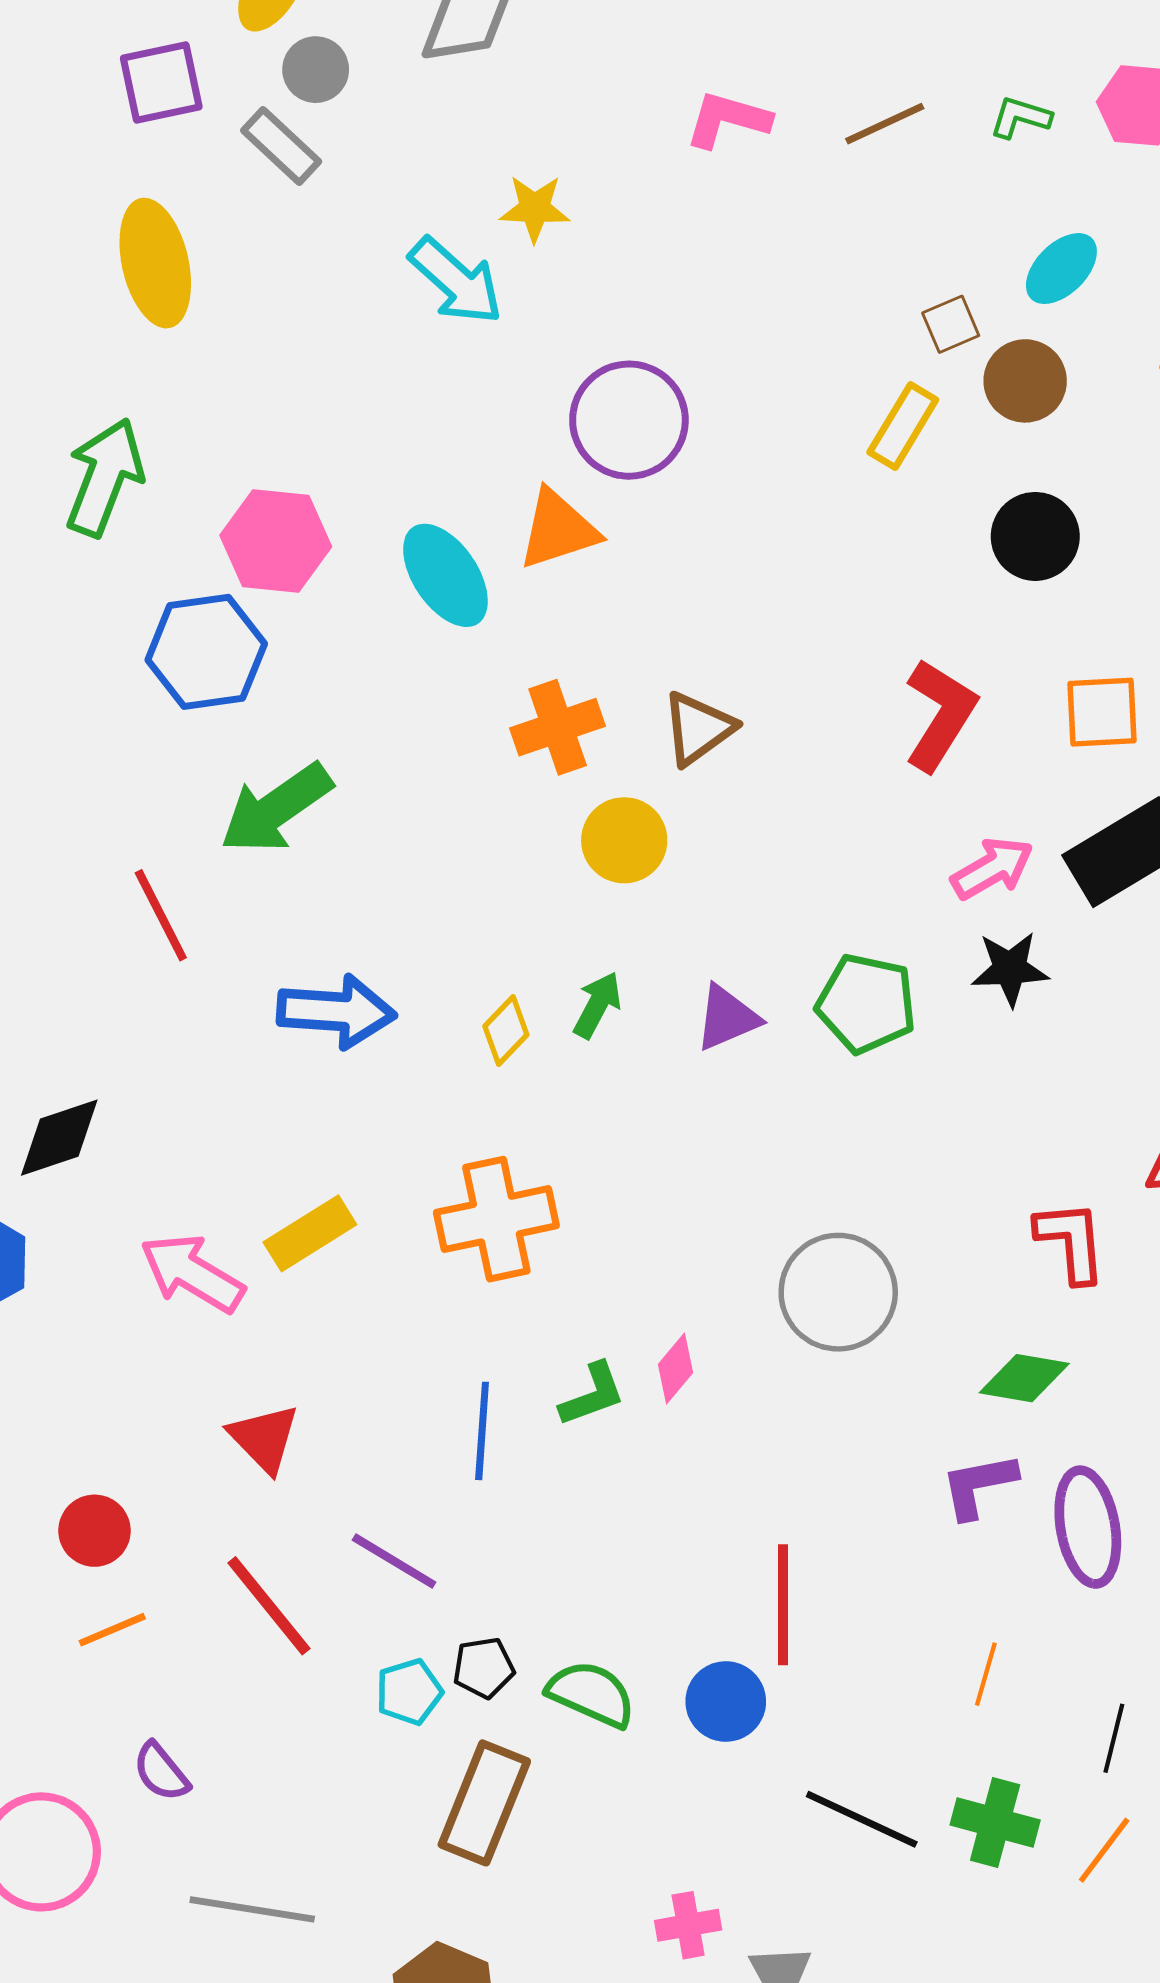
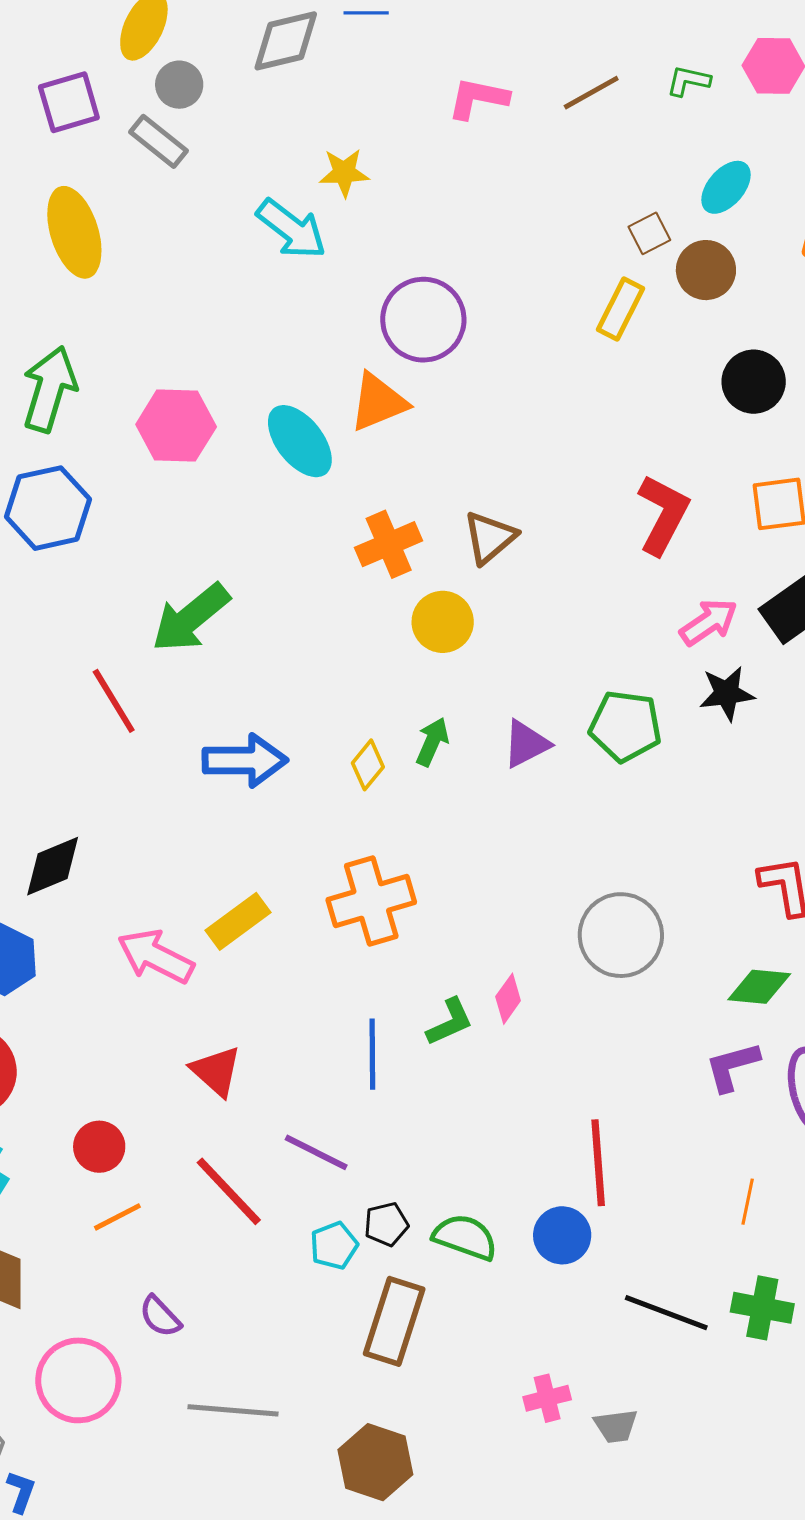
black circle: (1035, 536) -> (754, 382), moved
blue hexagon: (206, 652) -> (48, 508), moved

